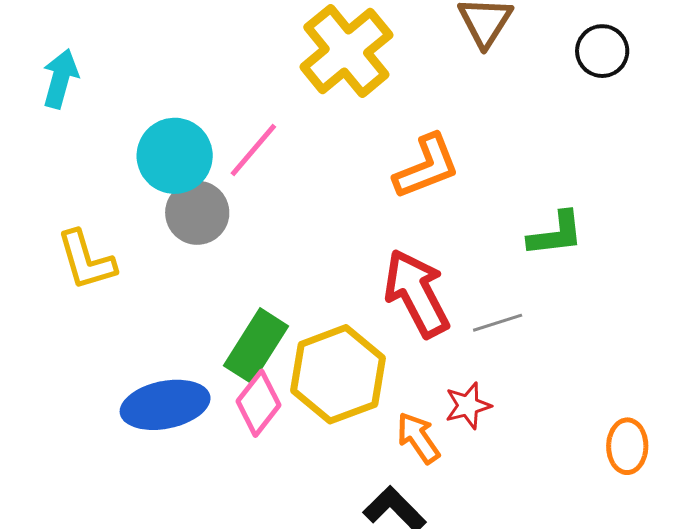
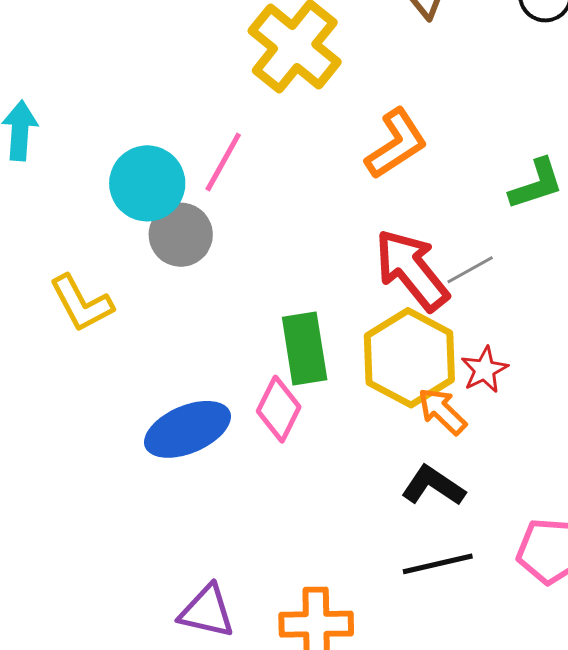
gray line: (498, 323) -> (470, 270), moved
green rectangle: (256, 346) -> (305, 348), moved, turned -30
yellow hexagon: (338, 374) -> (409, 358), moved

